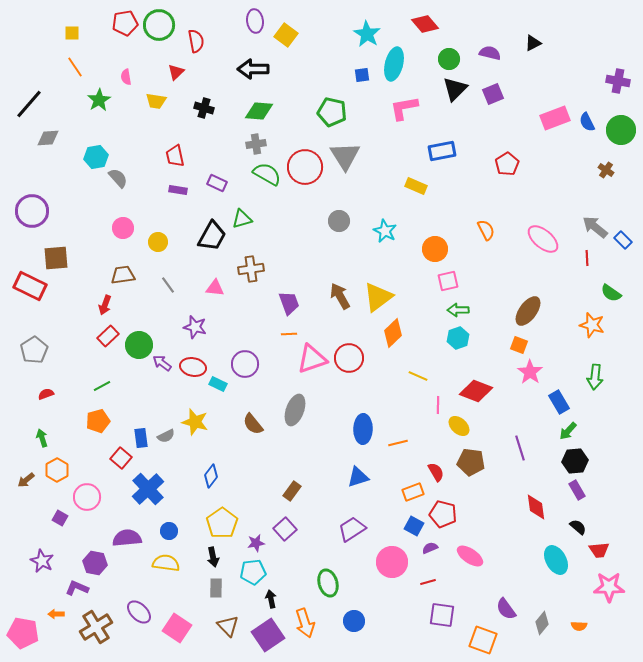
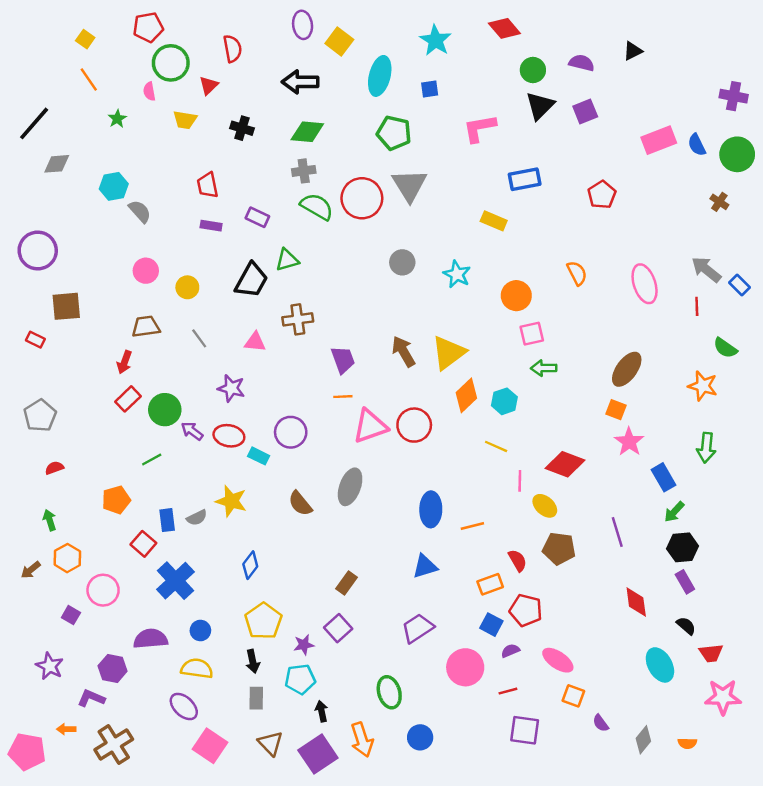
green circle: (159, 25) -> (171, 63), moved
yellow square: (72, 33) -> (85, 39), turned 35
cyan ellipse: (394, 64) -> (380, 76), moved
green star: (99, 100) -> (117, 119), size x0.7
pink ellipse: (543, 239) -> (645, 284), turned 32
red rectangle: (30, 286) -> (35, 340), size x0.5
cyan hexagon: (458, 338) -> (504, 401), moved
green line: (102, 386) -> (152, 460), moved
purple semicircle: (506, 609) -> (601, 723), size x0.7
purple ellipse: (139, 612) -> (184, 706), moved
orange square: (483, 640) -> (573, 696), moved, size x0.7

